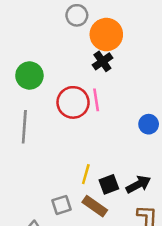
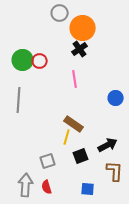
red circle: (73, 102) -> (40, 61), moved, size x0.6
black square: (109, 184) -> (81, 156), moved
brown rectangle: (95, 206) -> (74, 124), moved

